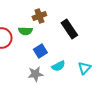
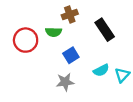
cyan semicircle: (58, 66) -> (101, 70), moved

